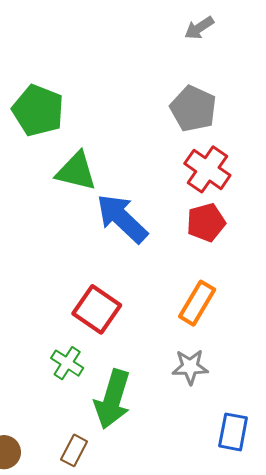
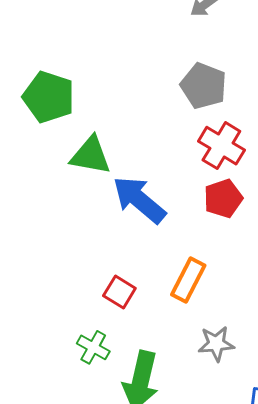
orange rectangle: (197, 303) -> (188, 280), moved
red square: (97, 309) -> (119, 292), size x0.7

